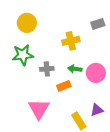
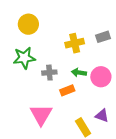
gray rectangle: (98, 24) -> (103, 37), moved
purple triangle: (97, 110) -> (102, 116), turned 40

